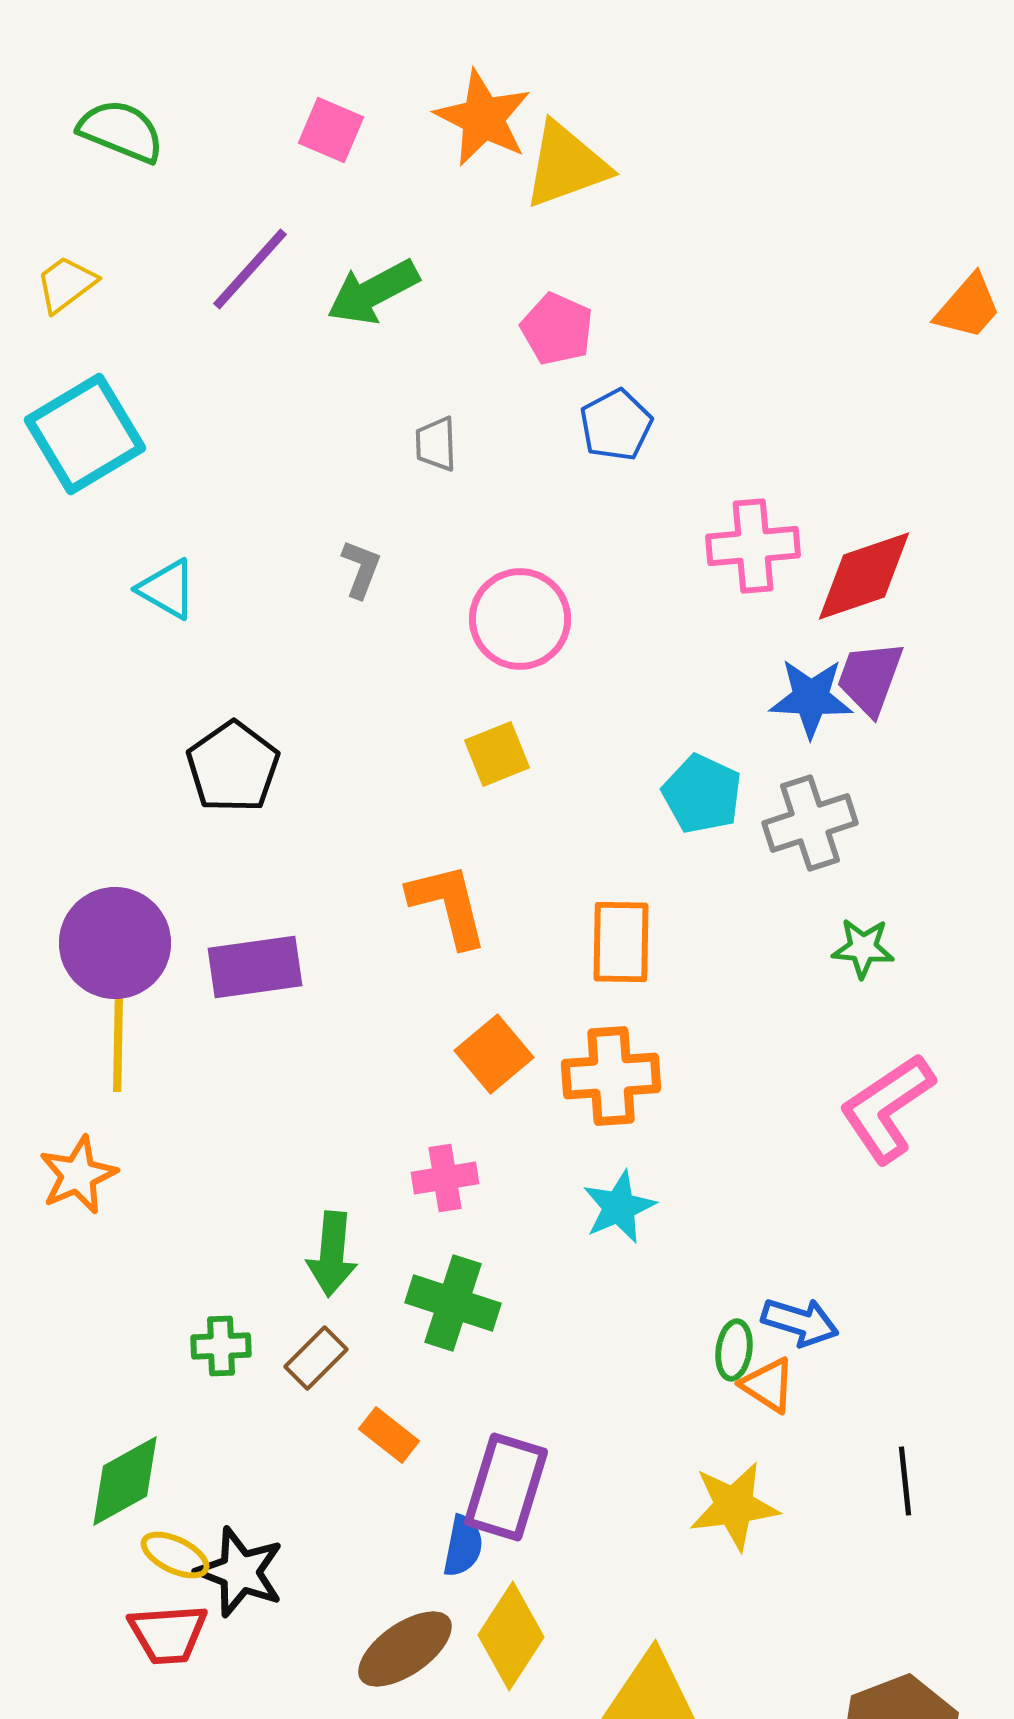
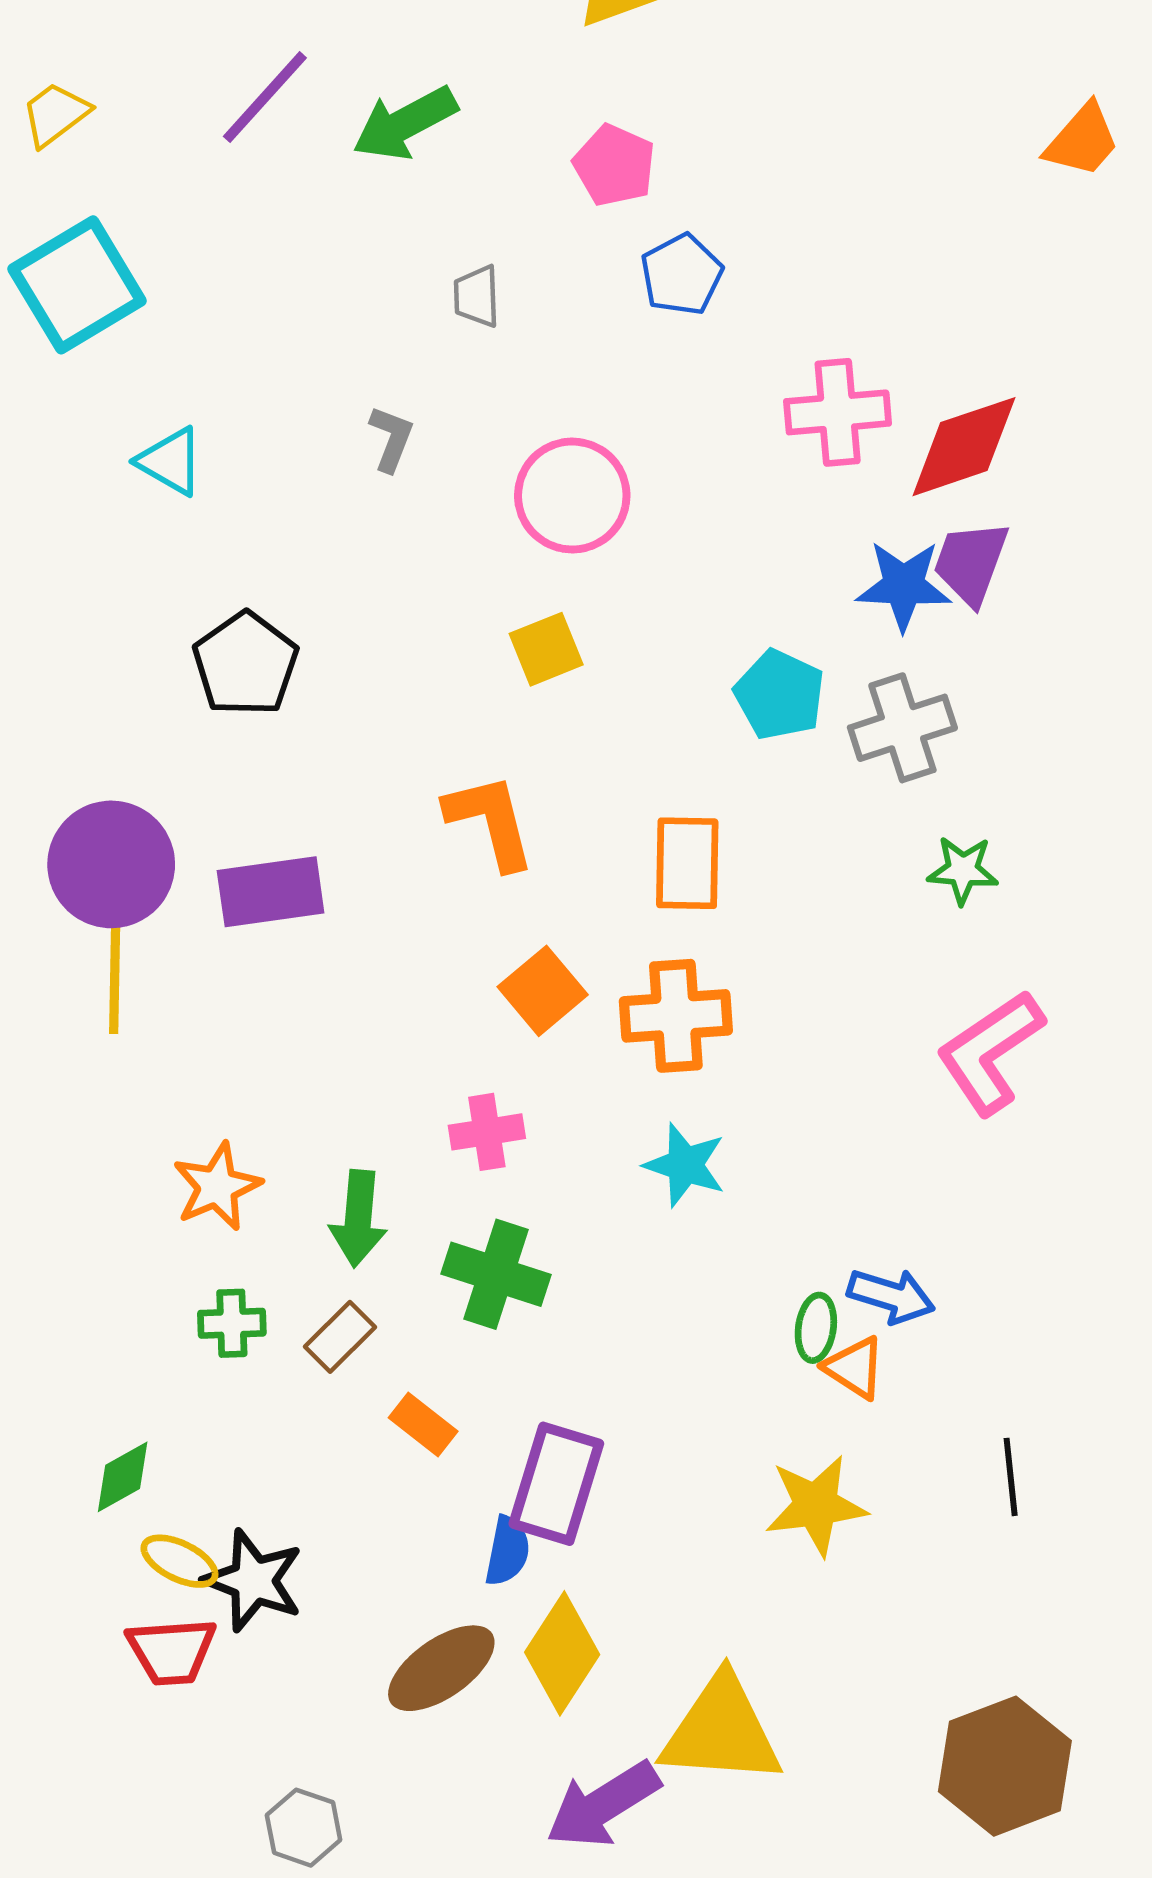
orange star: (78, 1175) -> (217, 1187), moved
cyan star: (619, 1207) -> (685, 1165), turned -30
green diamond: (125, 1481) -> (123, 1477), size x0.7

